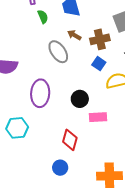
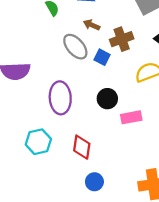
brown cross: (100, 39) -> (122, 39), moved
blue square: (99, 64) -> (102, 57), moved
red diamond: (70, 140) -> (82, 147), moved

